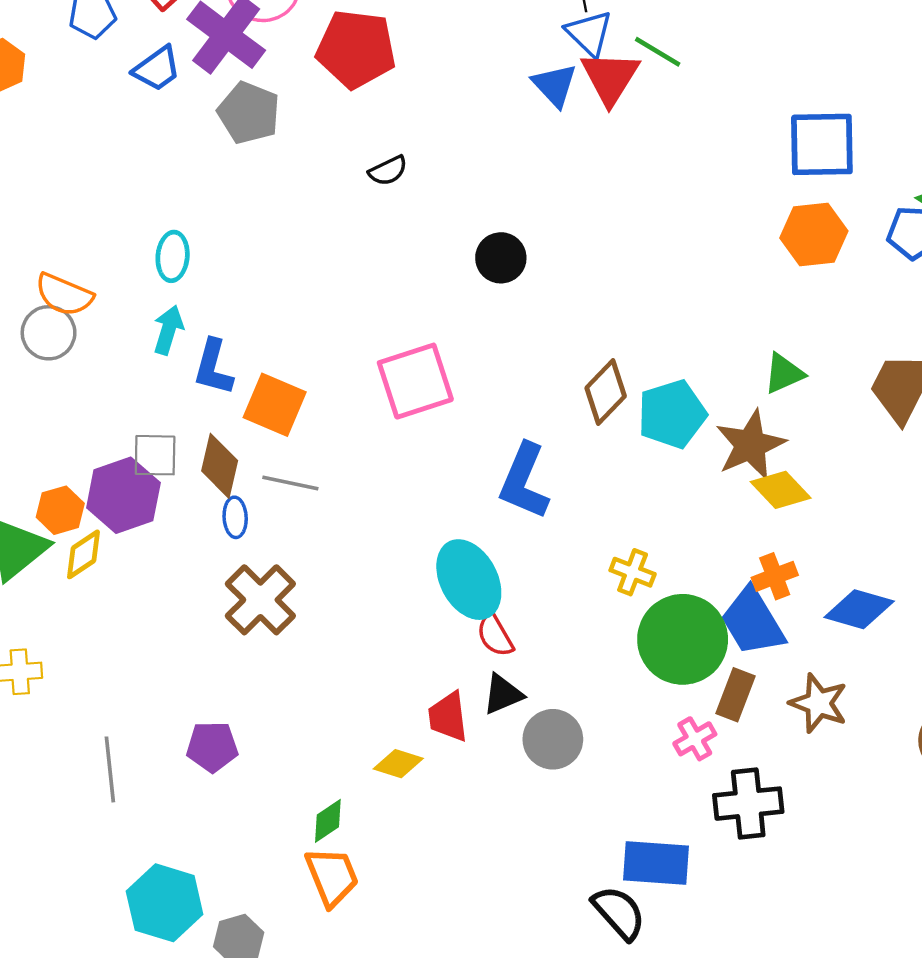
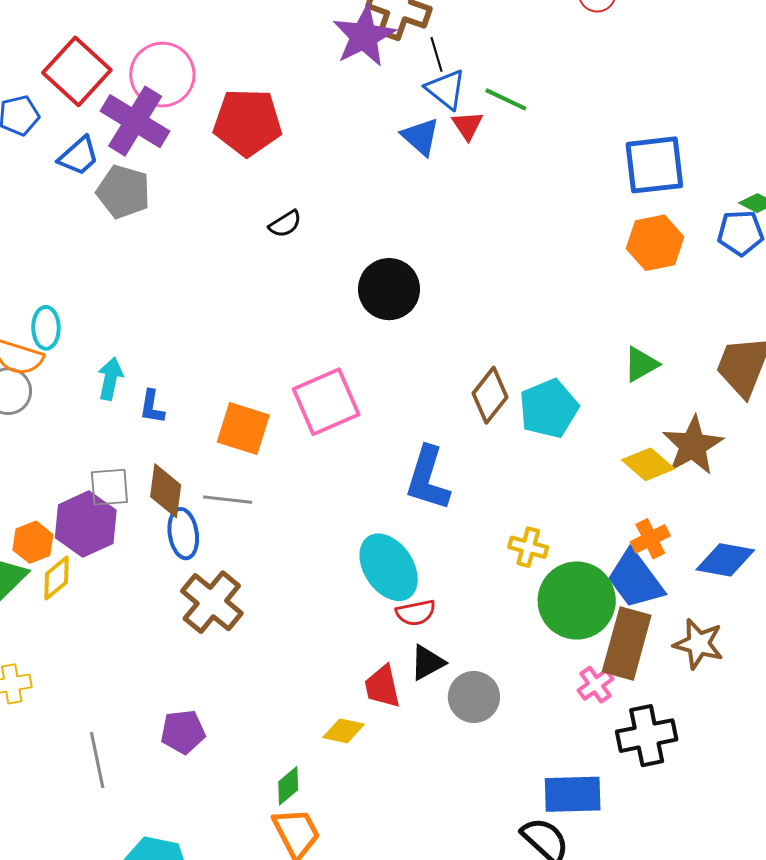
red triangle: (610, 78) -> (467, 126), size x0.6
gray pentagon: (249, 113) -> (123, 192), moved
cyan ellipse: (173, 256) -> (46, 328), moved
black circle: (501, 258) -> (389, 289), size x1.4
blue L-shape: (213, 367) -> (152, 407), size x0.7
orange square: (275, 405) -> (243, 428), moved
brown star: (750, 445) -> (693, 445), moved
blue ellipse: (235, 517) -> (183, 534), size x1.4
red semicircle: (495, 635) -> (416, 613), turned -66
brown rectangle: (736, 695) -> (627, 644), size x1.6

